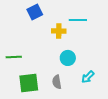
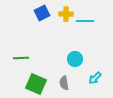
yellow cross: (59, 31) -> (66, 14), moved
green square: (29, 83) -> (36, 84), turned 30

